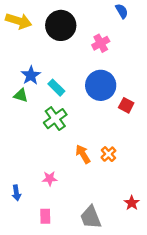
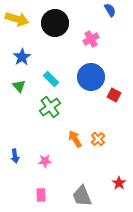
blue star: (31, 75) -> (22, 57), moved
green triangle: (21, 95) -> (19, 86), turned 32
blue arrow: (16, 193) -> (15, 156), moved

